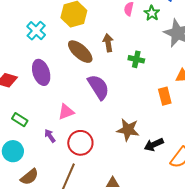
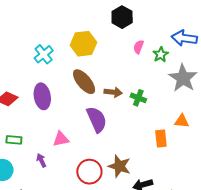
brown arrow: (108, 43) -> (113, 92), moved, turned 96
green rectangle: (20, 120) -> (14, 140), turned -35
red circle: (80, 143) -> (89, 172), moved

